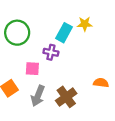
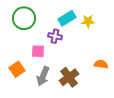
yellow star: (85, 24) -> (88, 21), moved
cyan rectangle: (64, 33) -> (67, 18), turned 30

